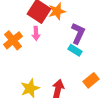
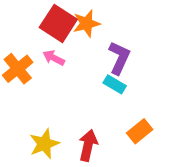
pink arrow: (36, 33) -> (54, 58), turned 120

